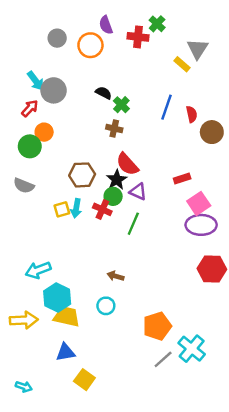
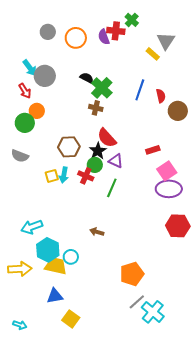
purple semicircle: (106, 25) -> (104, 37), moved
green cross: (121, 105) -> (102, 88), size x1.5
red arrow: (30, 108) -> (25, 91), turned 105
cyan circle: (106, 306) -> (71, 257), moved
cyan cross: (192, 349) -> (153, 312), moved

